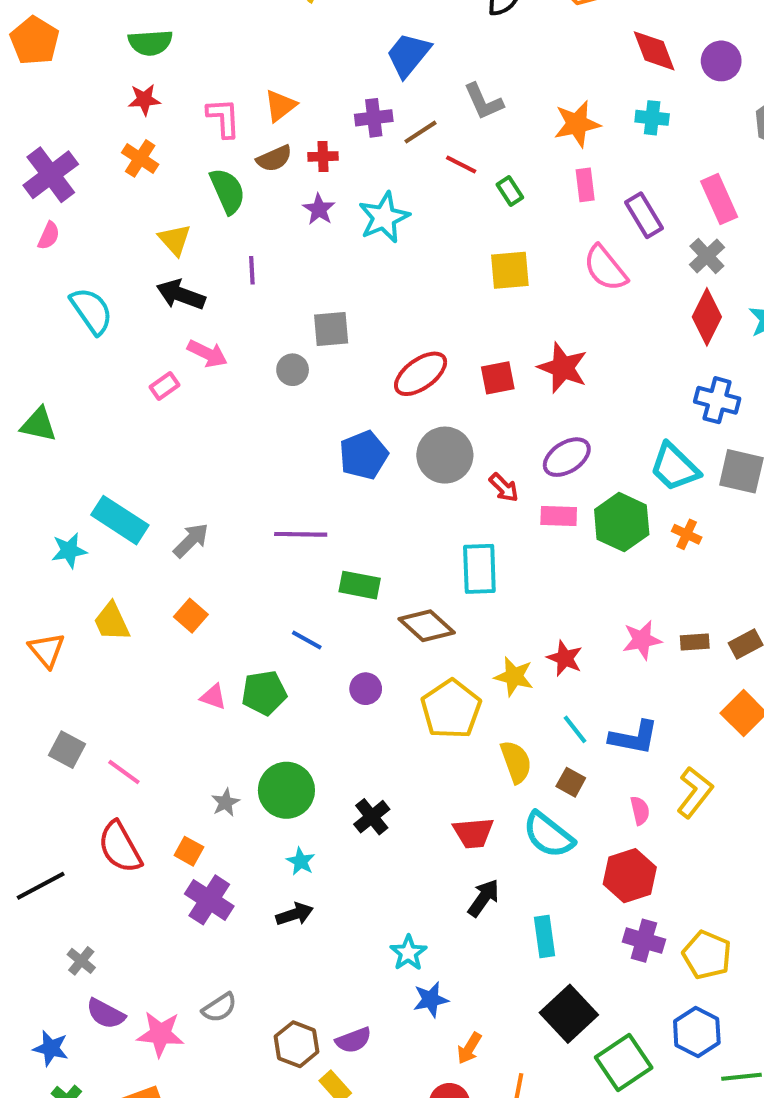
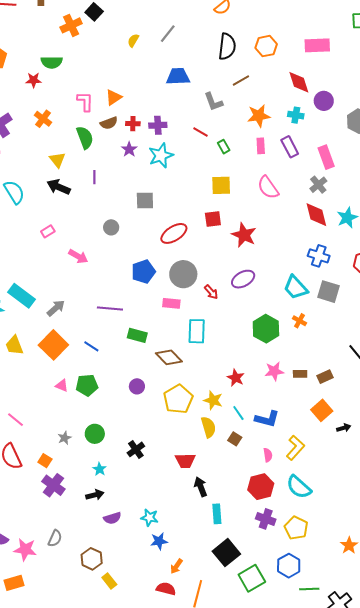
blue trapezoid: (408, 55) -> (178, 76), turned 45
purple circle: (721, 61) -> (324, 101), moved
red star: (144, 100) -> (33, 80), moved
purple cross: (374, 118) -> (158, 125), moved
brown line: (421, 132) -> (241, 80), moved
purple rectangle: (644, 215) -> (290, 147), moved
red diamond: (707, 317) -> (316, 215), turned -44
gray square: (331, 329) -> (145, 201), moved
pink arrow: (207, 353) -> (78, 256), moved
red square: (498, 378) -> (213, 219), moved
pink rectangle: (559, 516) -> (171, 303), moved
green hexagon: (622, 522) -> (266, 329), moved
orange square: (191, 616) -> (53, 345), size x1.8
blue line: (307, 640) -> (91, 346), moved
yellow star: (514, 676) -> (213, 400), moved
green circle: (286, 790) -> (95, 434), size x0.7
cyan semicircle: (549, 835) -> (299, 487), moved
black arrow: (483, 898) -> (201, 487), moved, turned -60
cyan star: (408, 953) -> (149, 517), turned -30
gray semicircle: (219, 1008) -> (55, 538), turned -36
purple semicircle: (353, 1040) -> (112, 518), moved

